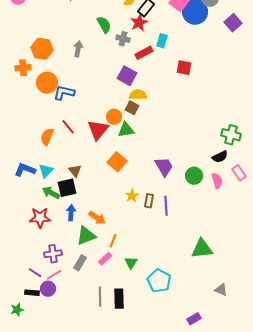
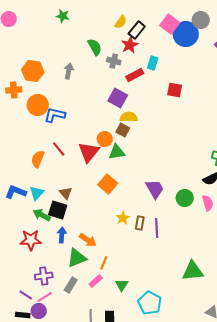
black square: (67, 188) -> (58, 210), turned 30

